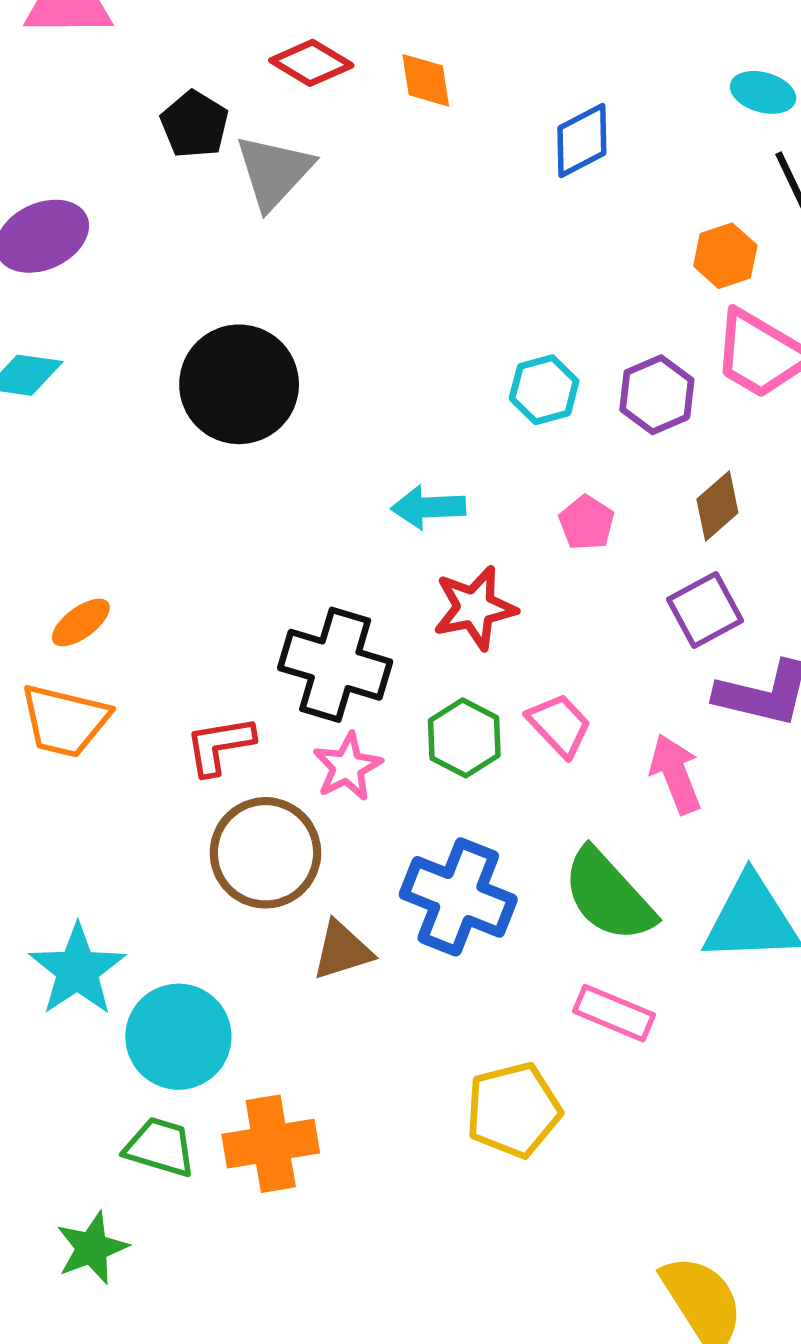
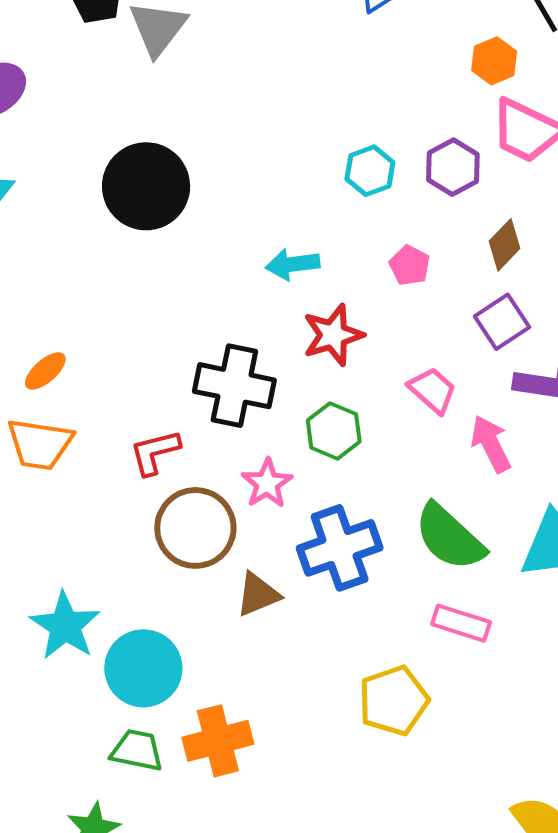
pink trapezoid: (559, 725) -> (432, 390), moved
pink star: (347, 767) -> (267, 483), moved
blue cross: (458, 897) -> (340, 548), turned -36

